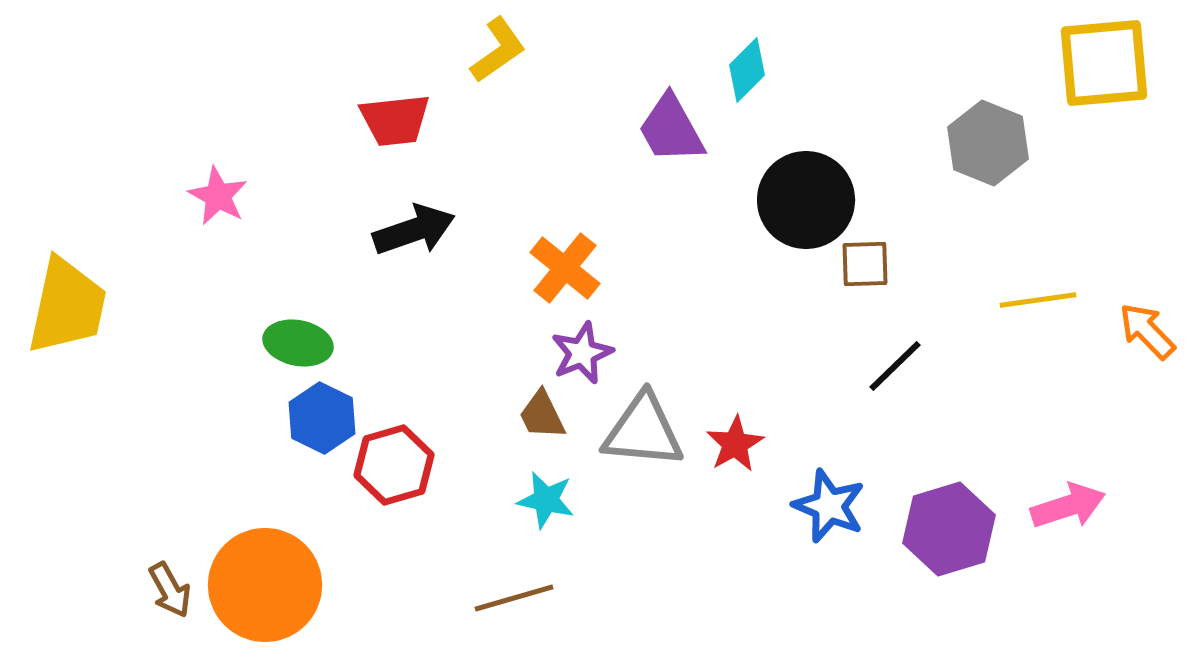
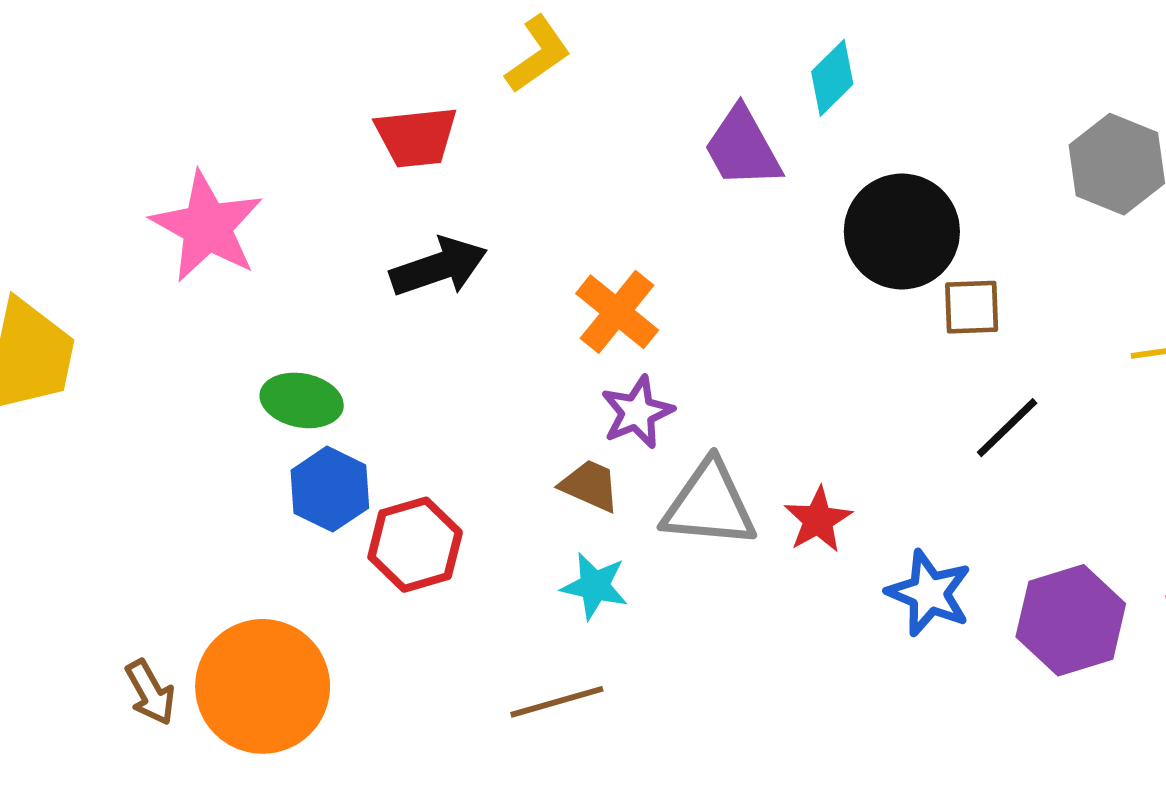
pink star: (218, 196) -> (207, 227), size x1.6
brown trapezoid: (542, 415) -> (590, 486), turned 140

